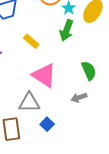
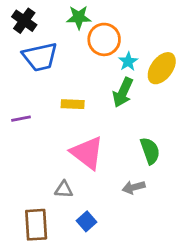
yellow rectangle: (31, 41) -> (73, 104), turned -42
gray triangle: (29, 103) -> (64, 189), size x0.6

